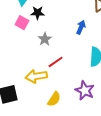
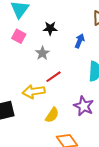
black star: (38, 13) -> (50, 28), moved

